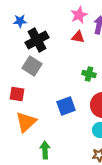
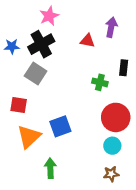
pink star: (79, 15) -> (49, 16), moved
blue star: (20, 21) -> (12, 46), moved
blue square: (66, 106) -> (60, 126), moved

